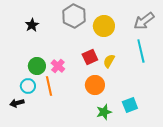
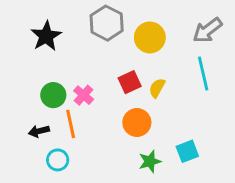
black star: (32, 25) -> (46, 36), size x1.5
cyan circle: (28, 86) -> (58, 160), moved
black arrow: (17, 103) -> (39, 131), moved

